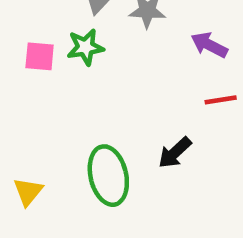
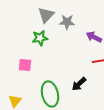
pink square: (40, 56) -> (25, 65), moved

